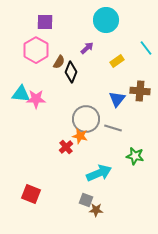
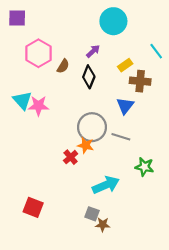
purple square: (45, 22) -> (17, 18), moved
black diamond: (71, 72) -> (89, 77), moved
brown cross: (140, 91) -> (140, 81), moved
cyan triangle: (21, 94) -> (22, 100), turned 42

